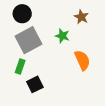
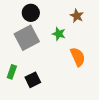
black circle: (22, 14) -> (31, 13), moved
green rectangle: (20, 67) -> (12, 72), moved

